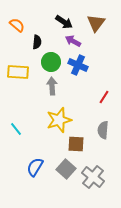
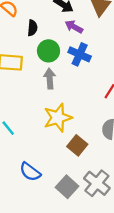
brown square: (76, 144) -> (77, 145), turned 36
blue semicircle: (35, 167) -> (30, 172), turned -84
gray square: (66, 169) -> (67, 187), moved

